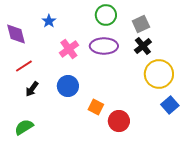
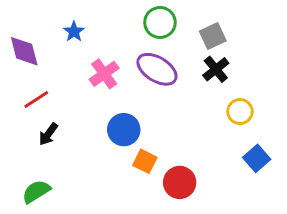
purple ellipse: (104, 46) -> (157, 69), turned 32
yellow circle: (159, 74) -> (240, 112), size x0.6
blue circle: (68, 86) -> (124, 130), moved

